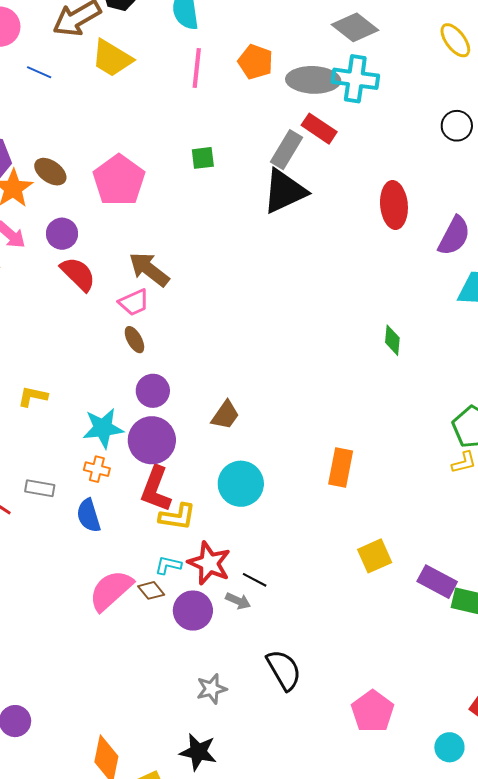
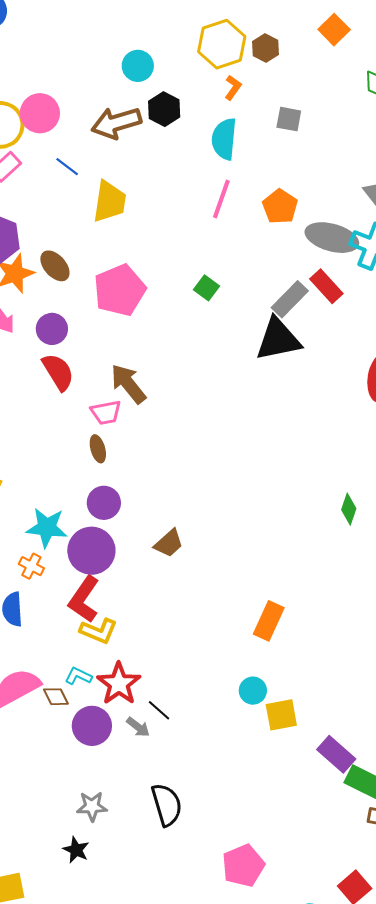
yellow trapezoid: (112, 58) -> (109, 202), moved, turned -126
green square: (203, 158) -> (206, 288), turned 30
cyan circle: (241, 484) -> (253, 691), moved, size x0.6
black star: (198, 752) -> (76, 850), moved, size x0.7

